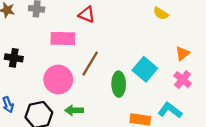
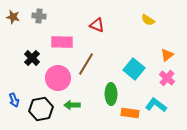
red triangle: (87, 15) -> (97, 25), moved
black cross: (14, 58) -> (32, 58), moved, turned 35
green ellipse: (119, 84) -> (111, 94), moved

